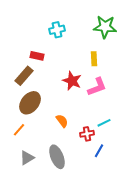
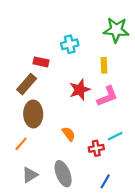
cyan cross: (57, 30) -> (70, 44), moved
red star: (72, 81) -> (80, 90), turned 30
brown ellipse: (30, 103) -> (33, 114), turned -40
blue line: (99, 151) -> (105, 181), moved

